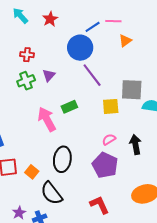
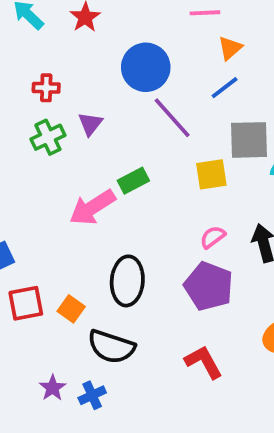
blue line: (93, 27) -> (225, 88), moved
pink arrow: (47, 119) -> (92, 207), turned -90
black semicircle: (51, 193) -> (111, 347), turned -30

